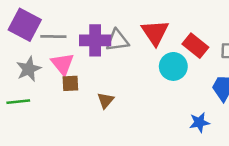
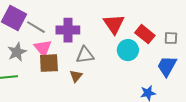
gray line: (53, 36) -> (36, 27), turned 30
gray triangle: (117, 40) -> (85, 55), moved
brown square: (70, 83) -> (49, 63), size x1.5

